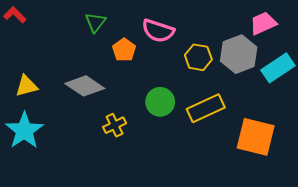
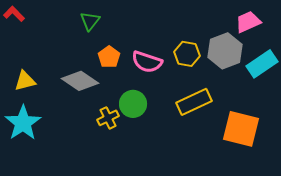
pink semicircle: (158, 31) -> (147, 62), moved
orange pentagon: (124, 50) -> (109, 57), moved
green circle: (160, 102) -> (133, 104), moved

